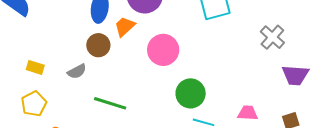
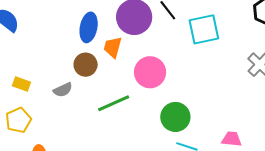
orange trapezoid: (125, 27) -> (113, 47), turned -35
green line: (110, 103) -> (114, 103), moved, turned -44

